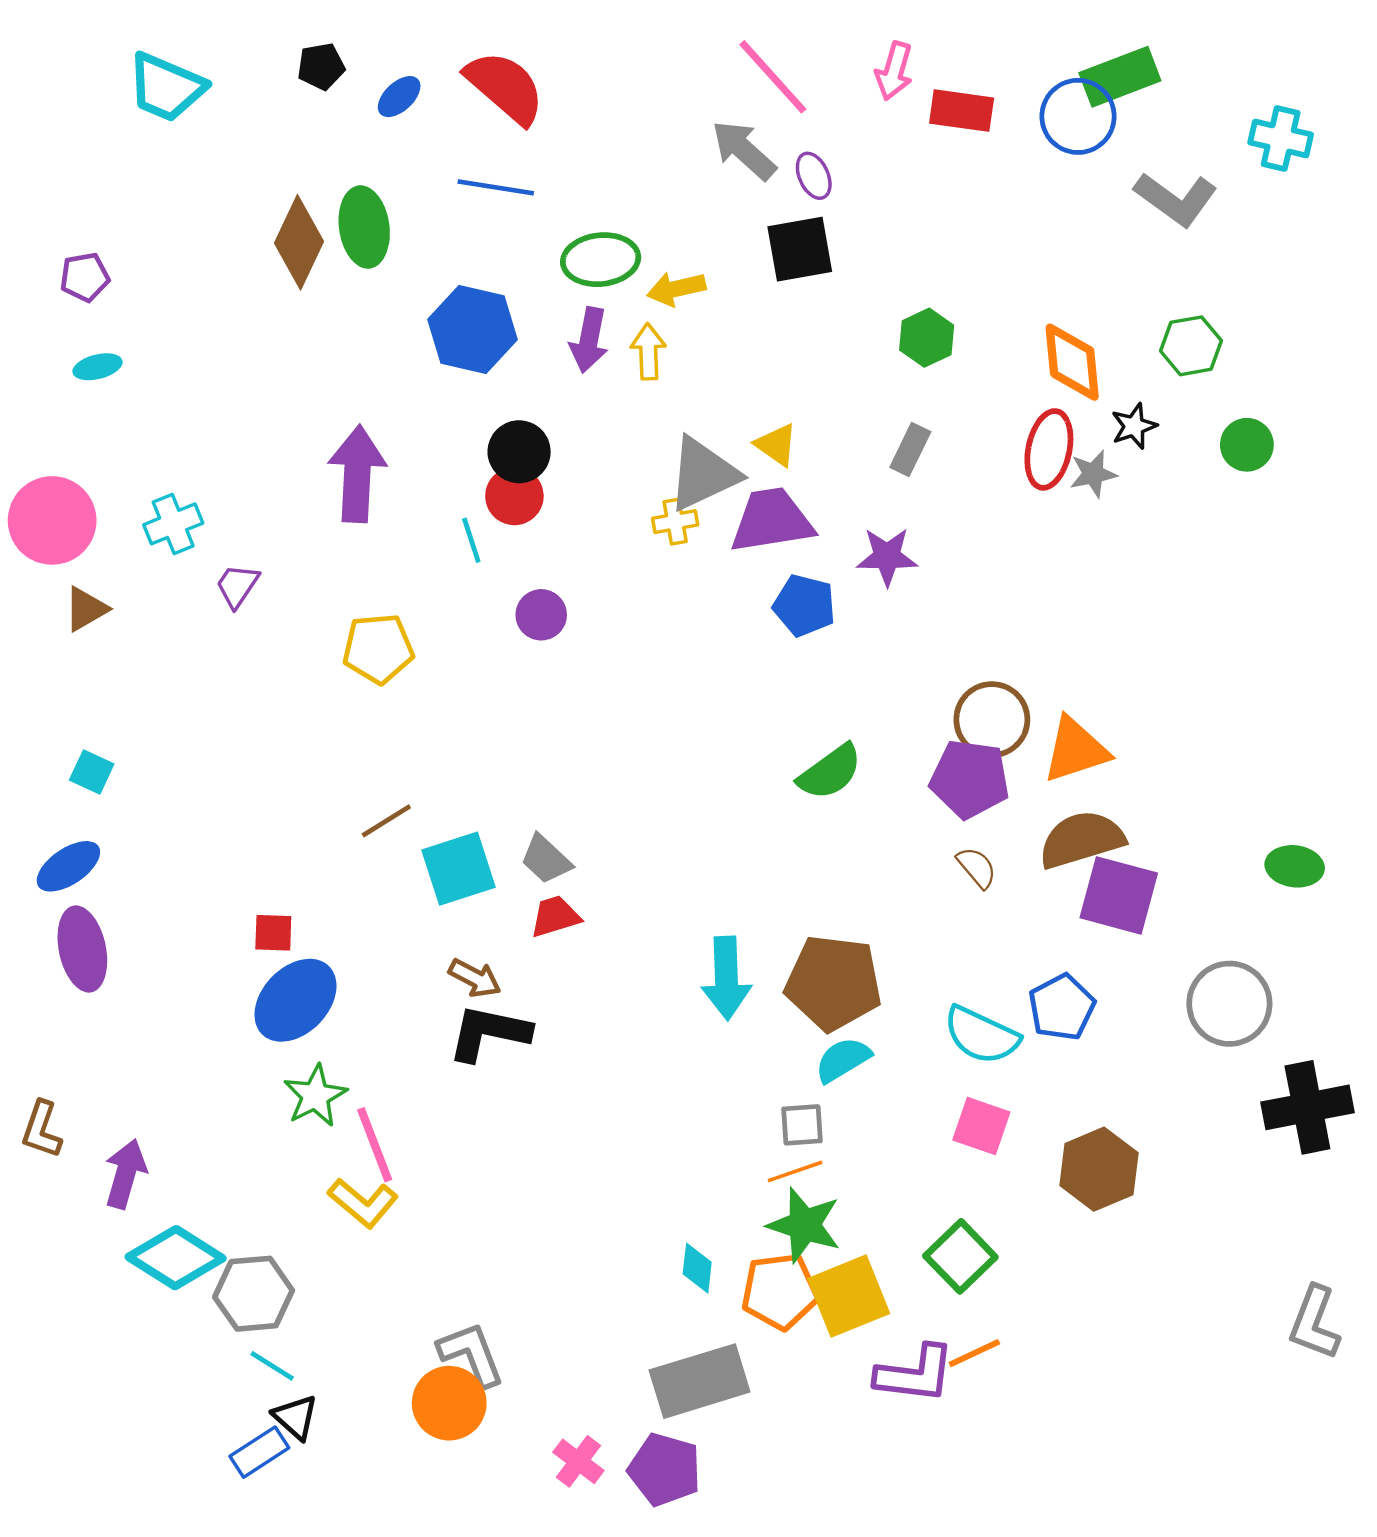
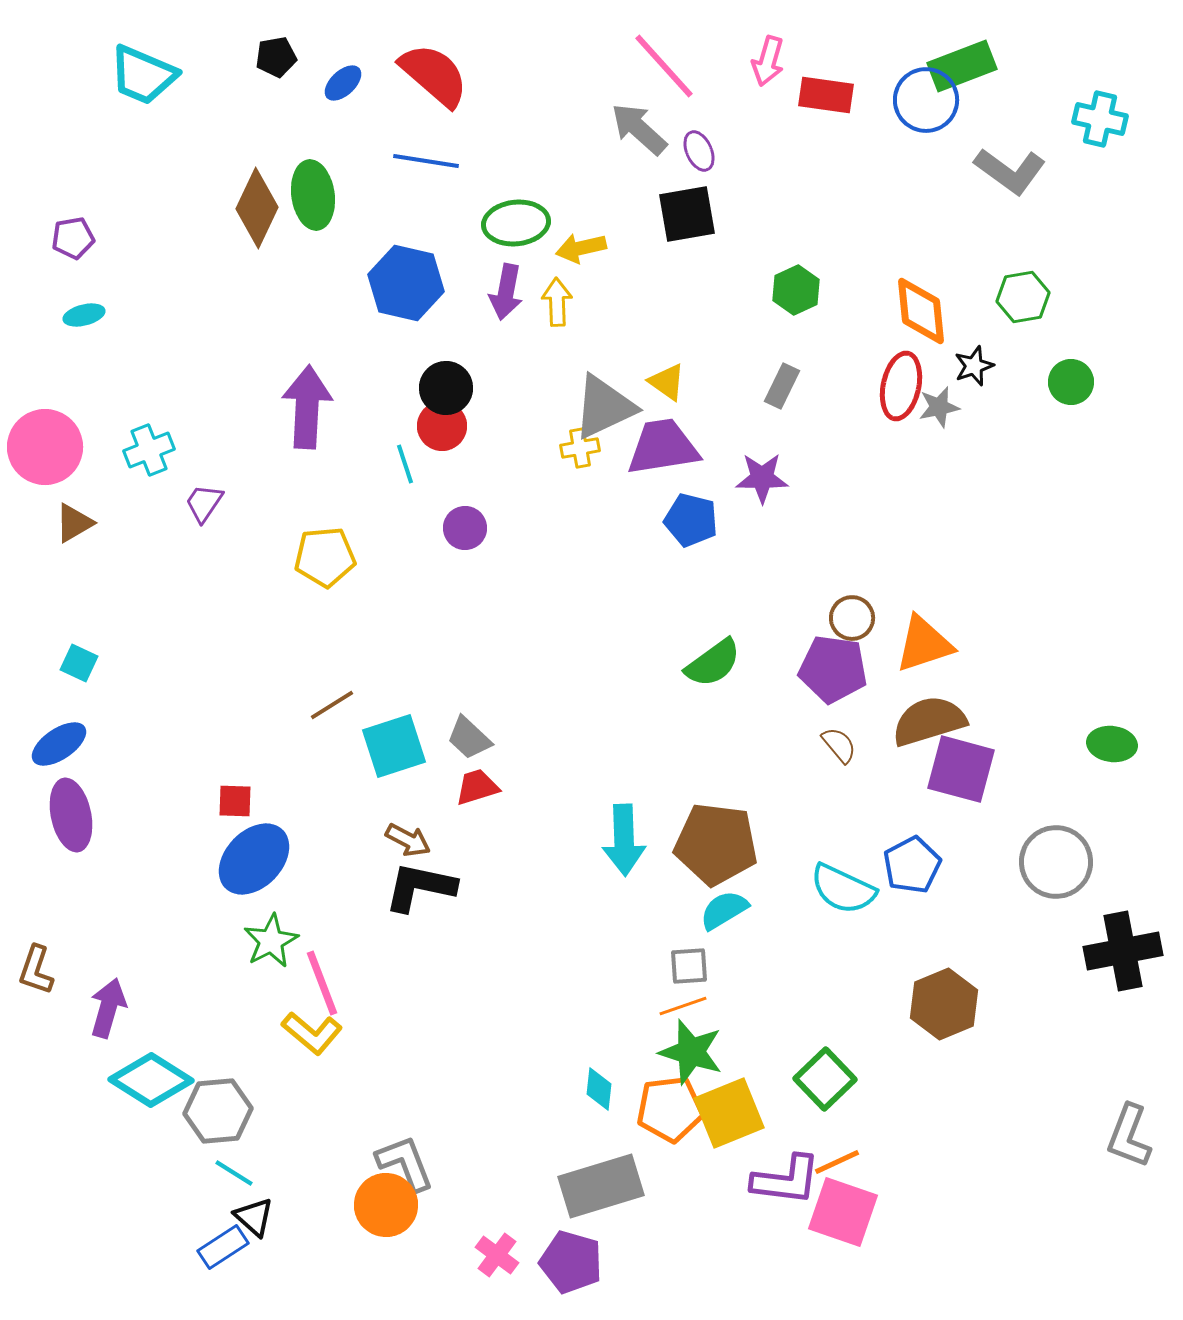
brown circle: (992, 720) -> (852, 618), size x0.7
pink square: (981, 1126) -> (843, 1212), moved, size x1.4

